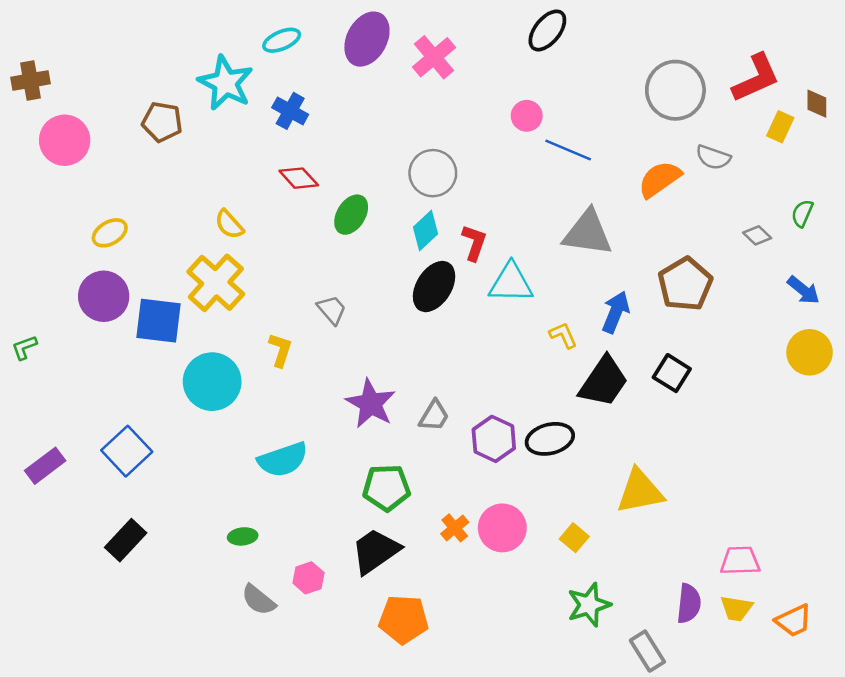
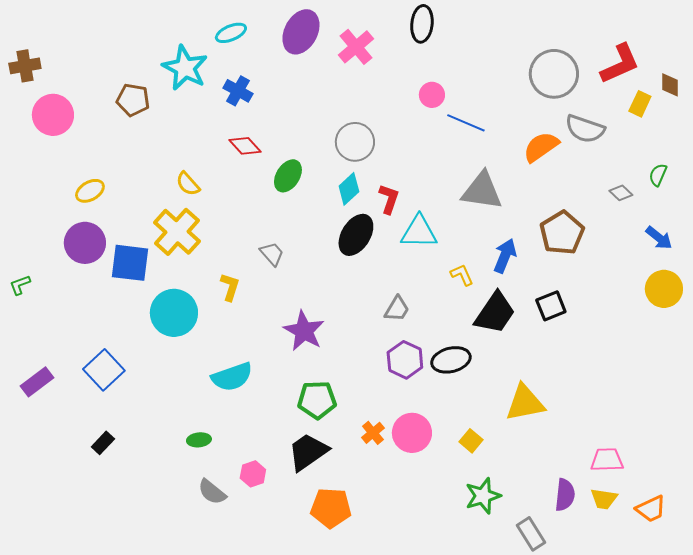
black ellipse: (547, 30) -> (422, 24), moved, turned -33
gray semicircle: (713, 157) -> (585, 129), size x1.4
black square: (672, 373) -> (551, 306), turned 36
gray trapezoid: (434, 416) -> (397, 309), moved
black rectangle: (126, 540) -> (103, 443), size x0.7

